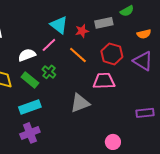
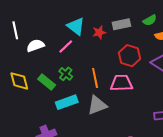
green semicircle: (127, 11) -> (150, 20), moved
white semicircle: (27, 55) -> (35, 46), moved
orange line: (78, 55) -> (95, 78), moved, turned 36
cyan rectangle: (30, 107) -> (67, 102), moved

